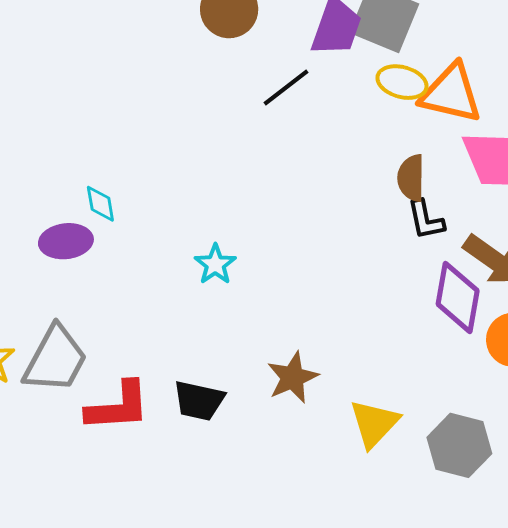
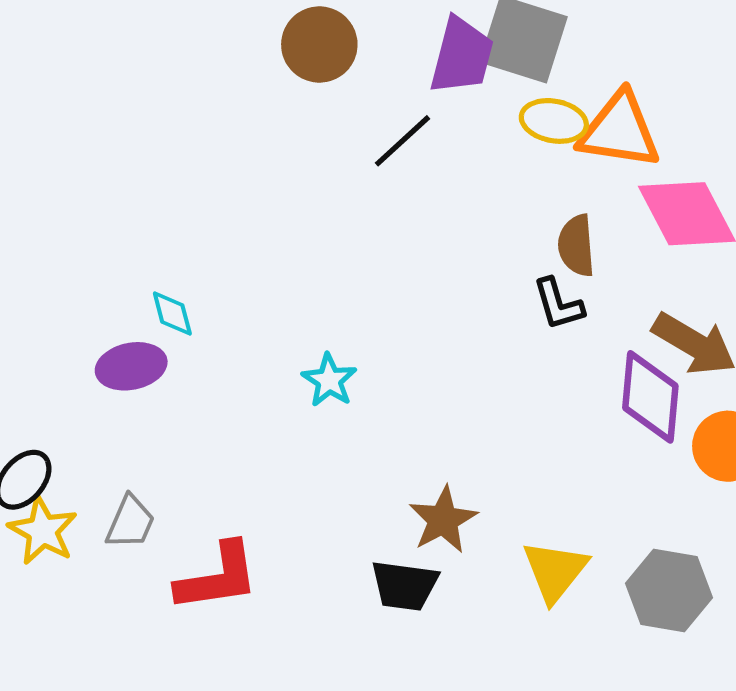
black L-shape: (426, 220) -> (558, 304), moved
gray trapezoid: (55, 359) -> (130, 522), size x0.6
black trapezoid: (199, 401) -> (404, 586), moved

